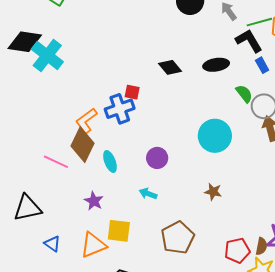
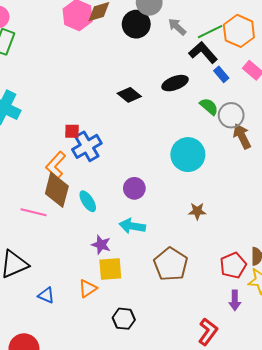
red square: (132, 92) -> (72, 131), moved
cyan arrow: (148, 194) -> (132, 226), size x1.4
purple star: (94, 201) -> (101, 245), moved
orange triangle: (93, 245) -> (88, 288), size x0.7

